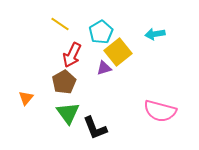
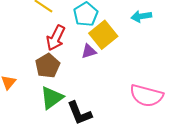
green triangle: (68, 113) -> (52, 98), turned 30

